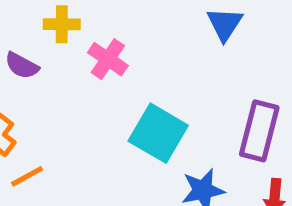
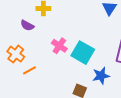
pink cross: (108, 59) -> (59, 46), moved

